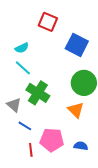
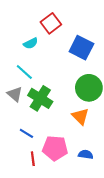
red square: (48, 22) -> (51, 23), turned 30
cyan semicircle: (22, 48) -> (31, 43), moved
gray triangle: (14, 105) -> (15, 94), moved

